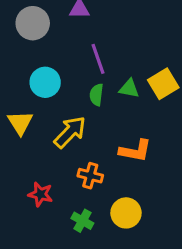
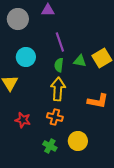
yellow arrow: (70, 132) -> (58, 89), moved, turned -40
orange L-shape: (135, 151) -> (98, 101), moved
red star: (40, 194) -> (23, 120), moved

